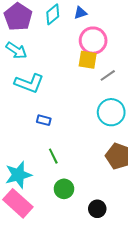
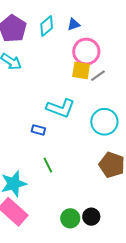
gray line: (108, 75) -> (98, 76), moved
cyan L-shape: (29, 83) -> (61, 108), moved
green circle: (64, 189) -> (70, 218), moved

